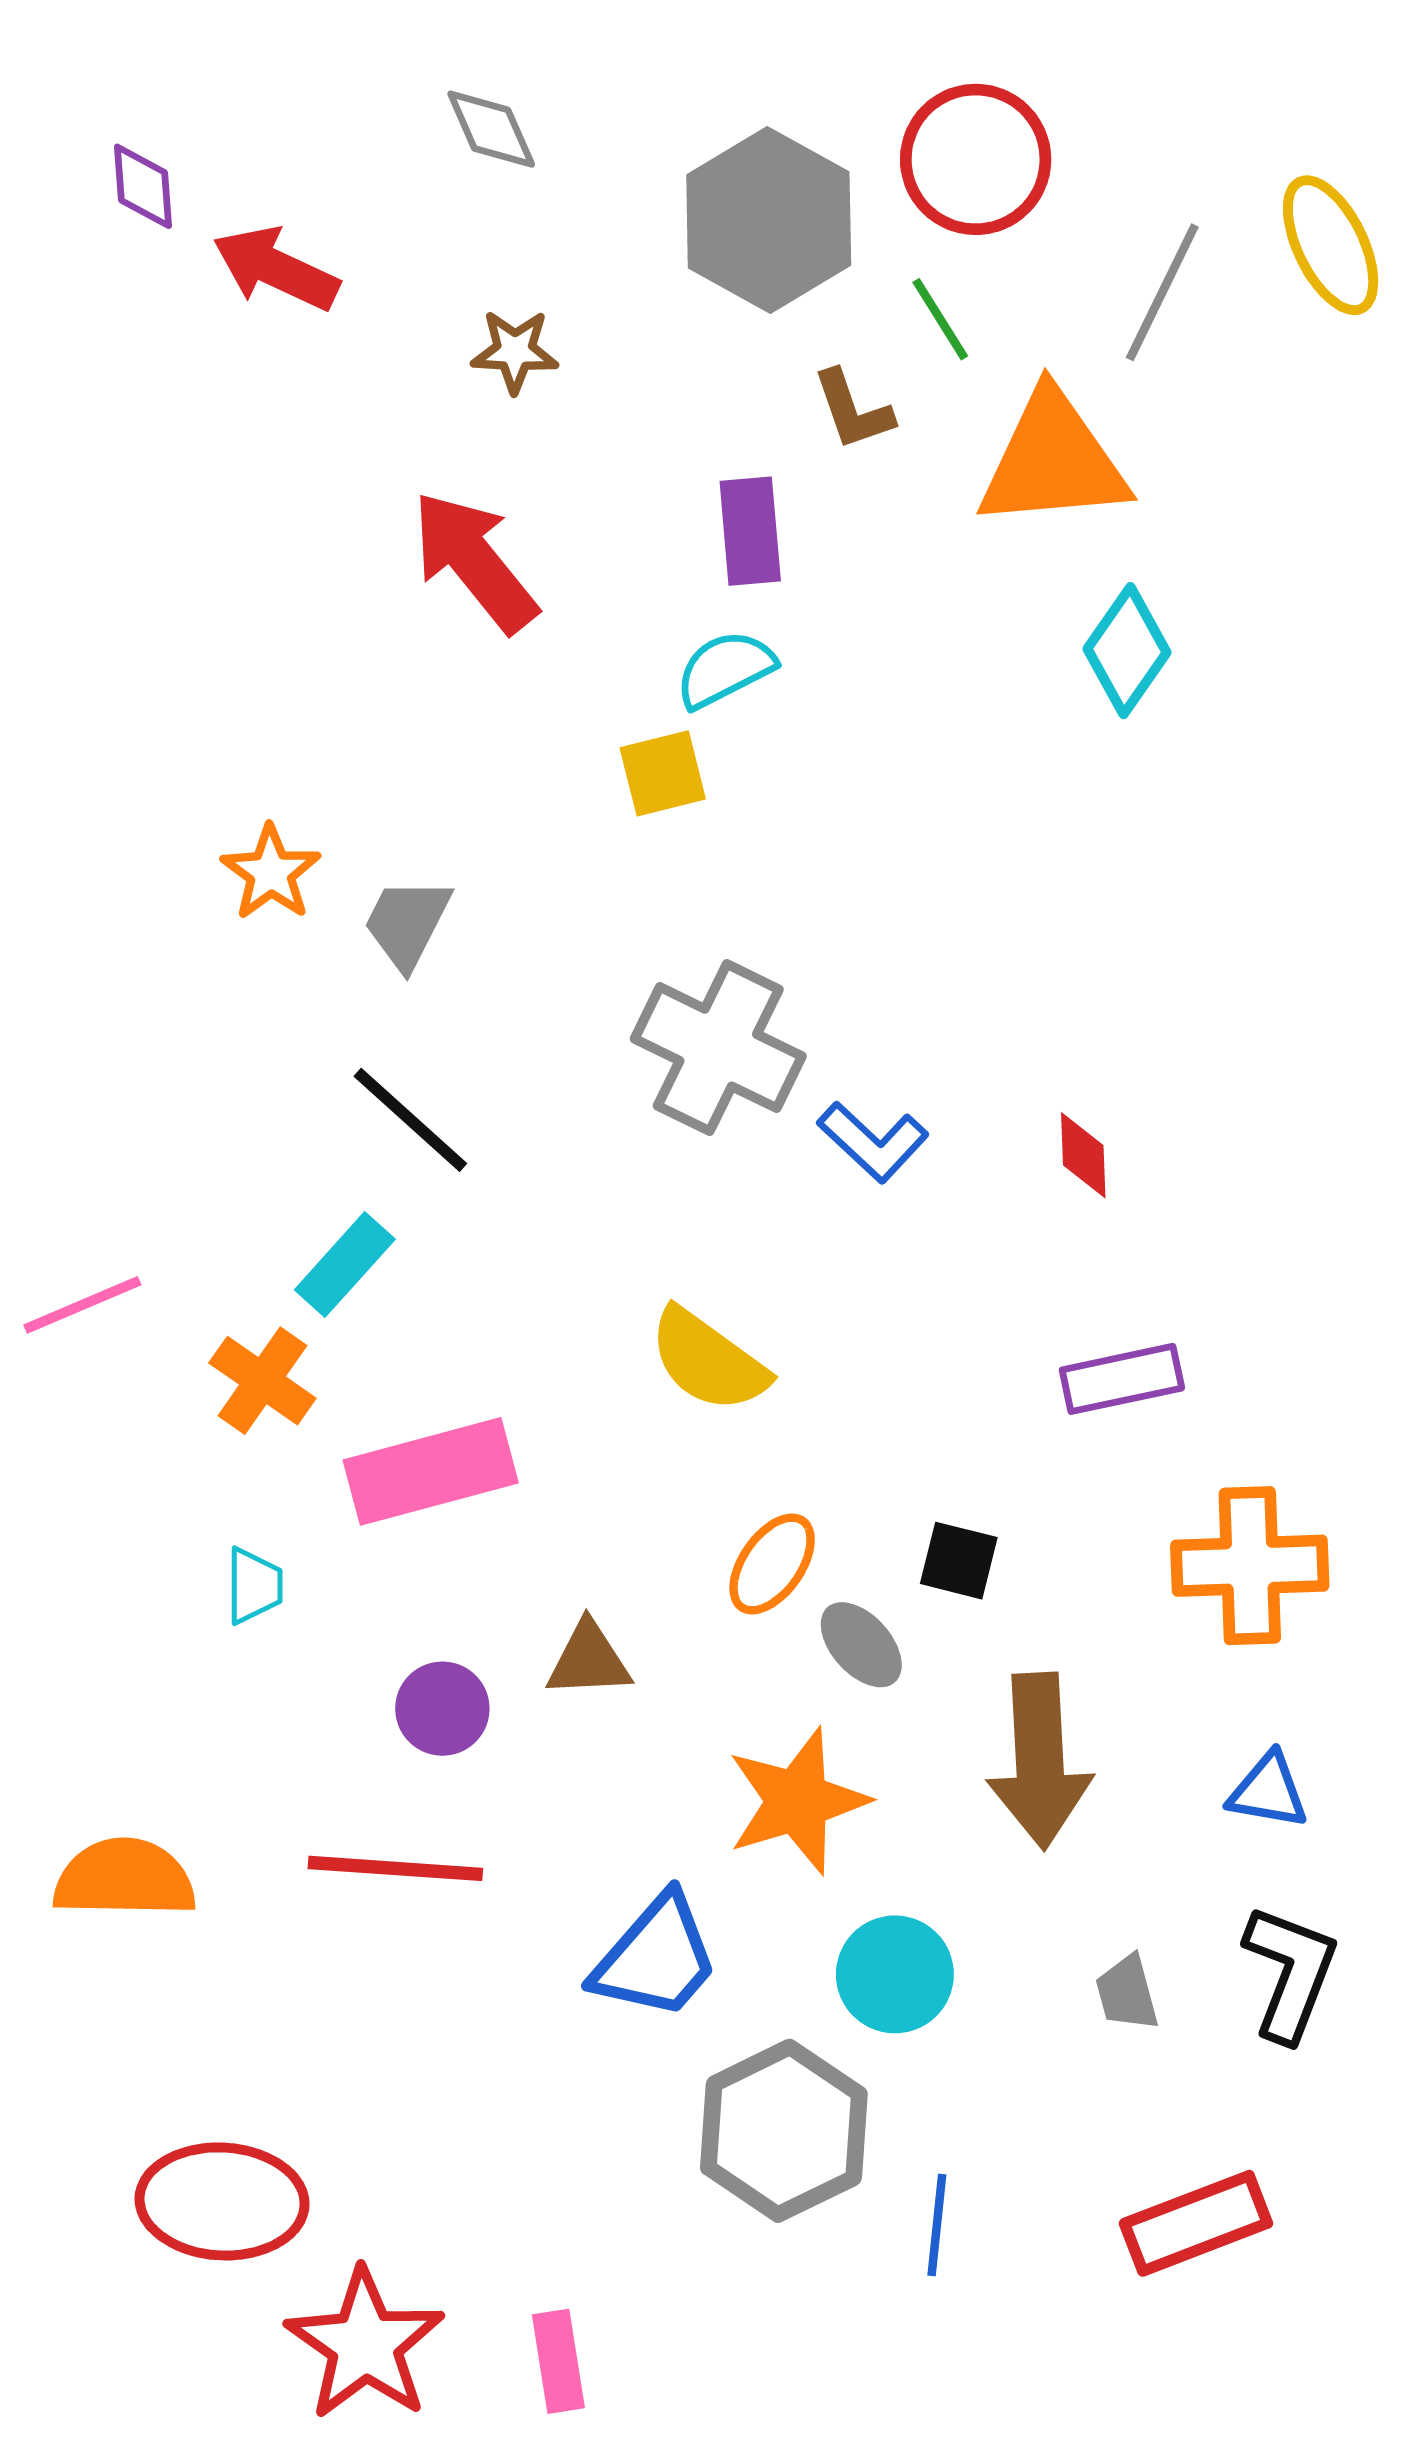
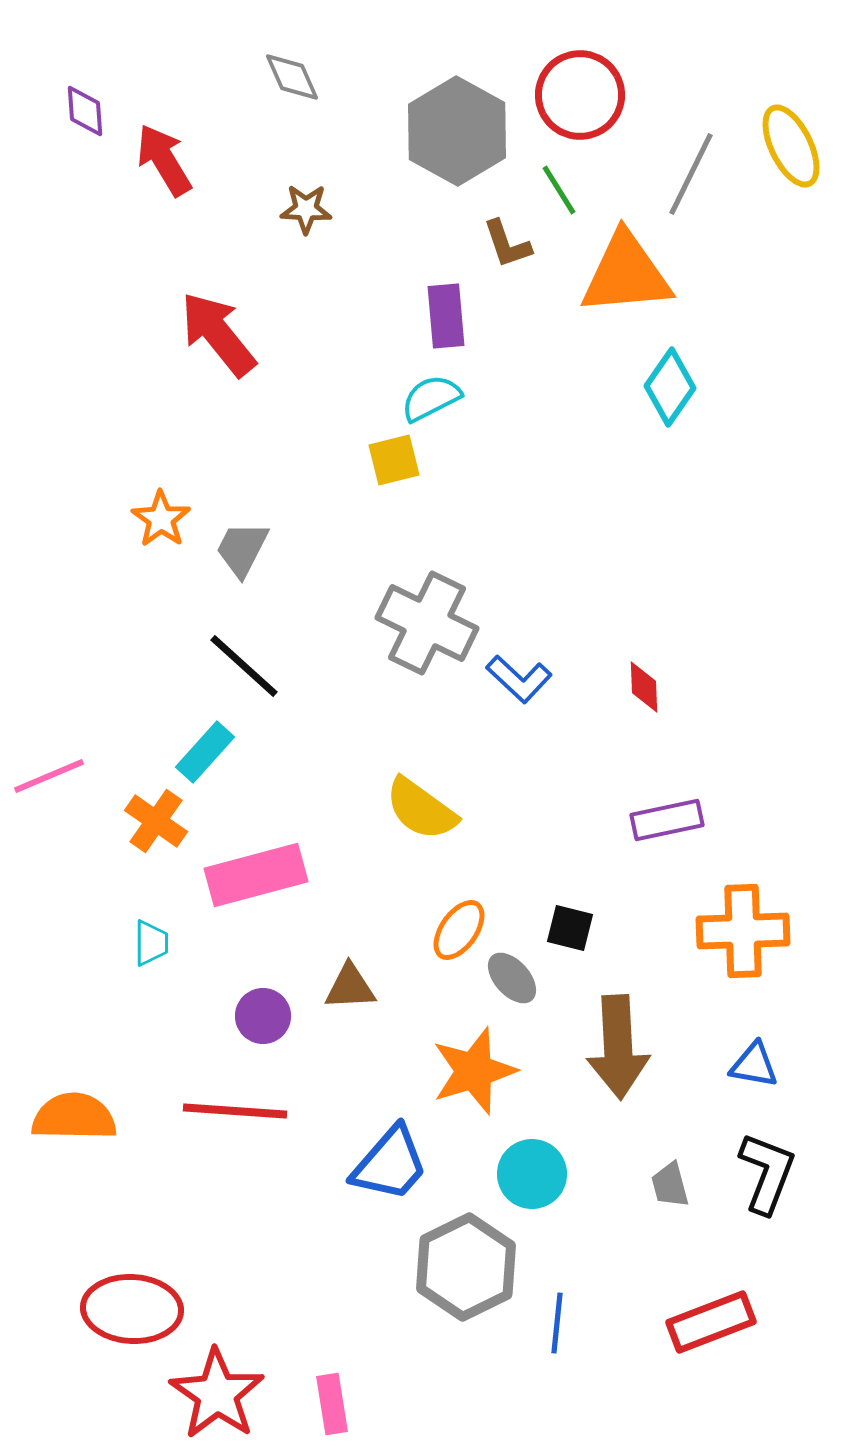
red arrow: (276, 269) -> (164, 160), turned 34
red arrow: (474, 561) -> (218, 334), moved

